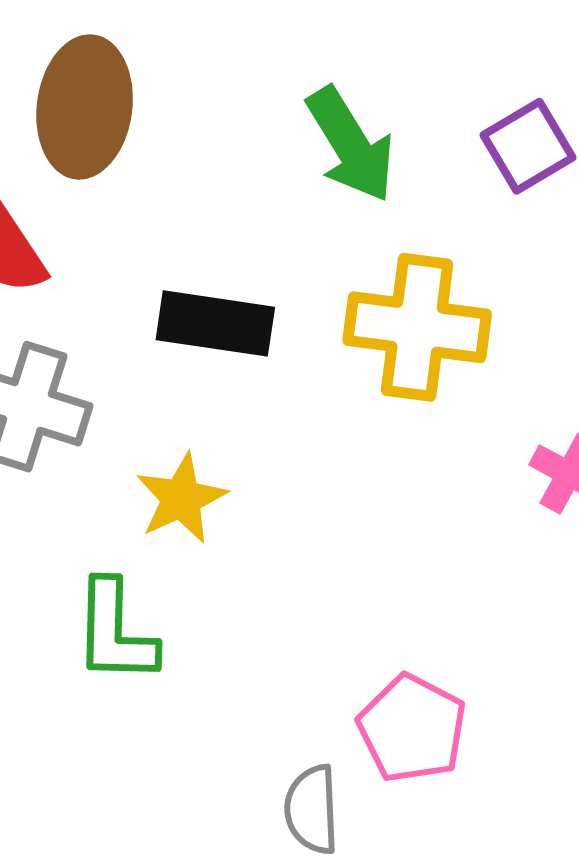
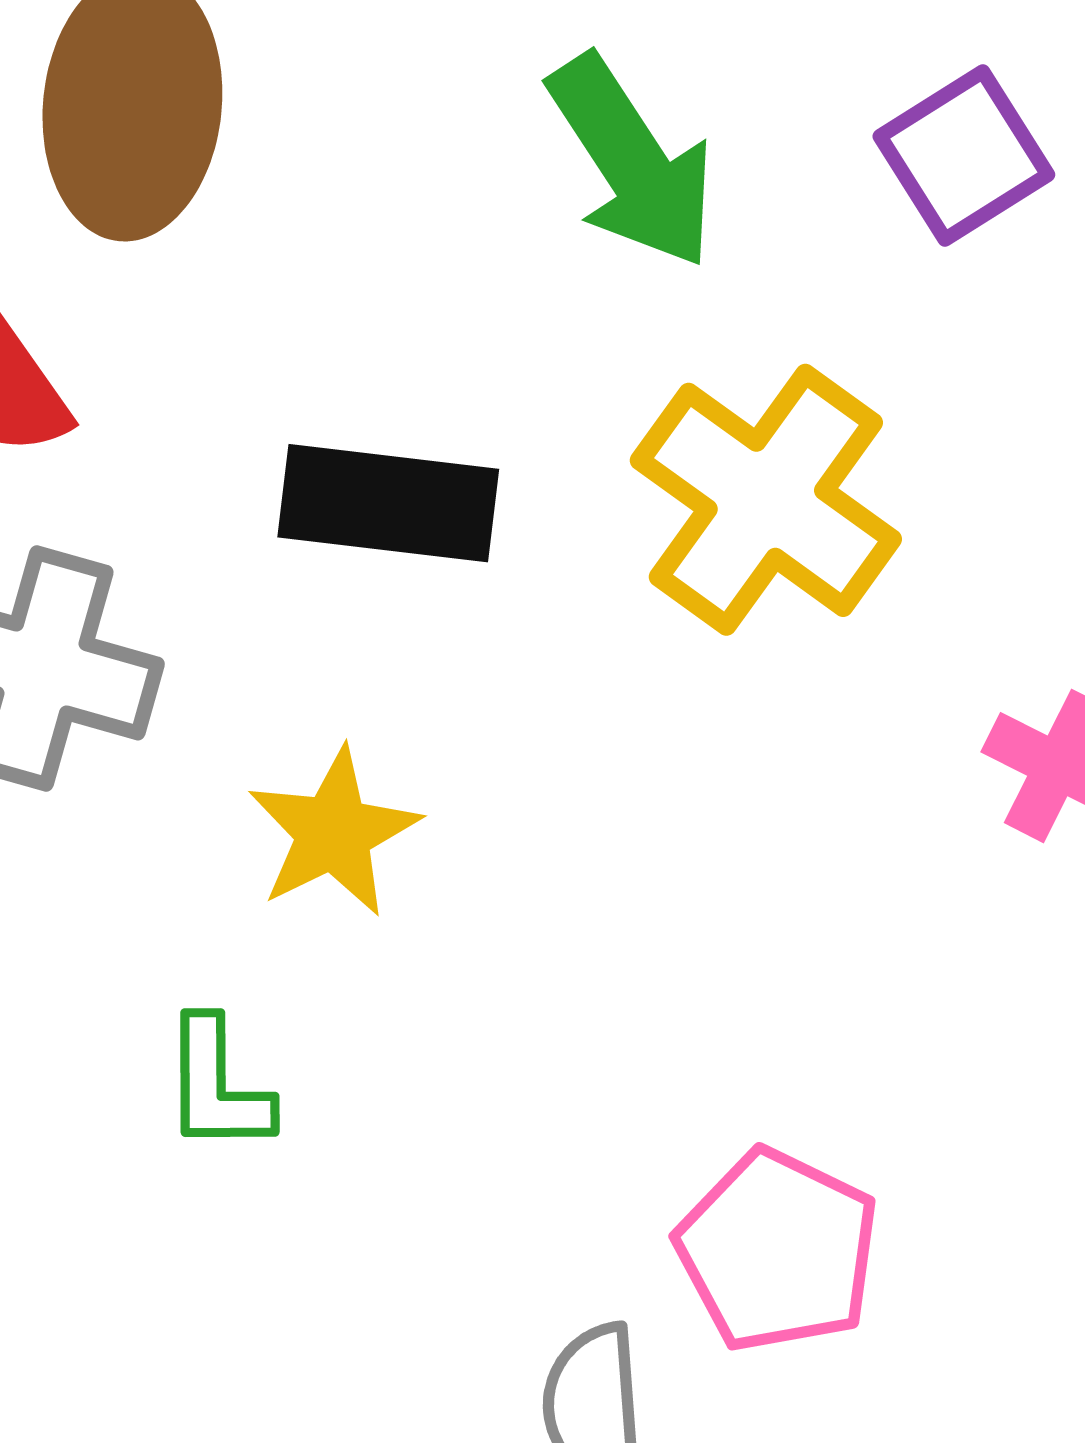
yellow cross: (417, 327) -> (766, 500), turned 30
green L-shape: (115, 632) -> (217, 1086), size x0.7

